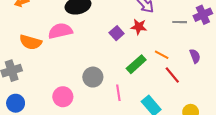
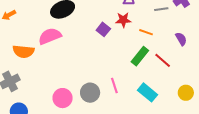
orange line: (162, 55) -> (146, 32), moved
green rectangle: (136, 64) -> (140, 56), moved
gray circle: (93, 77) -> (90, 93), moved

